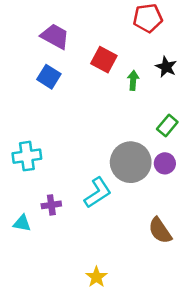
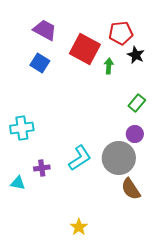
red pentagon: (148, 18) -> (121, 33), moved
red square: (104, 60) -> (85, 49), size x1.4
gray circle: (131, 162) -> (119, 158), moved

